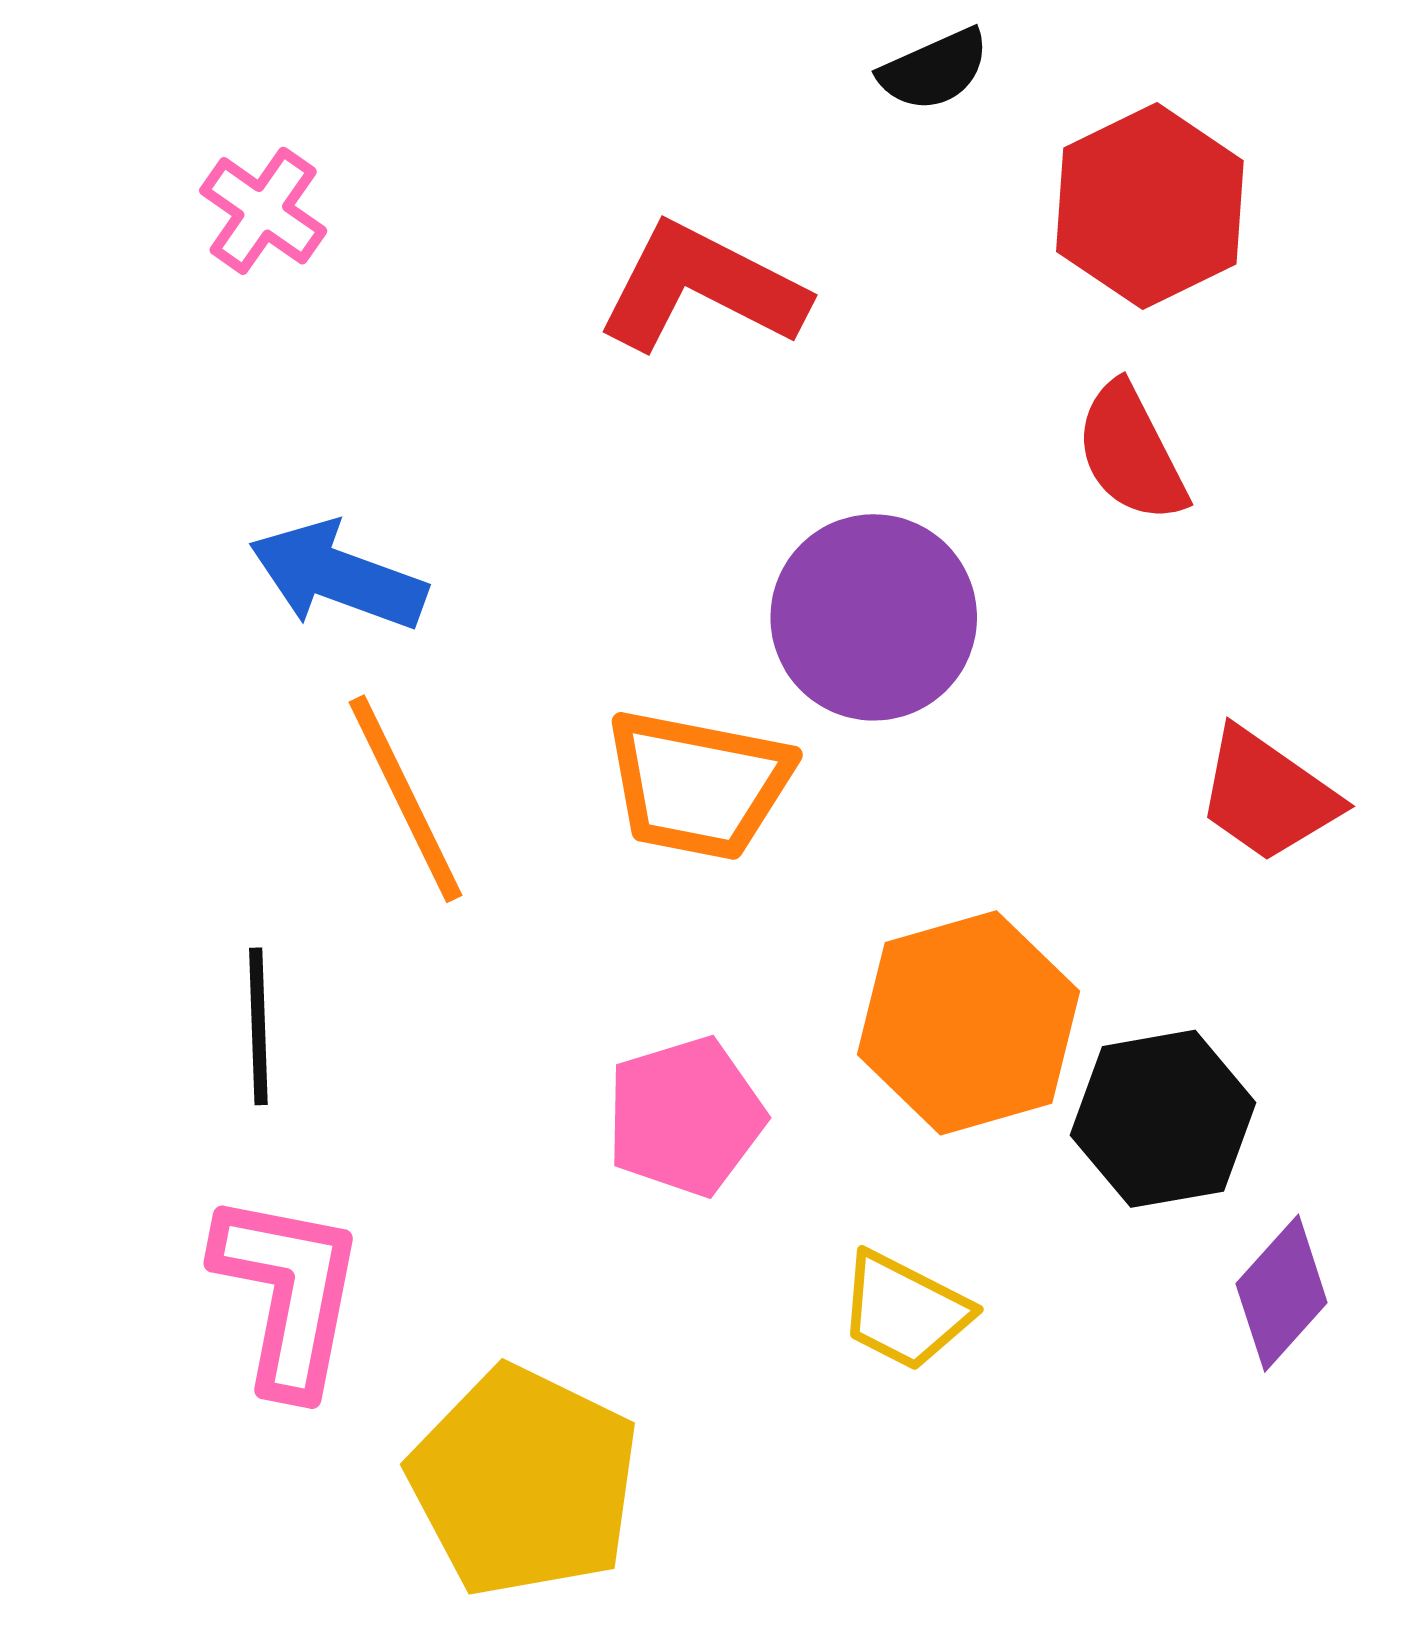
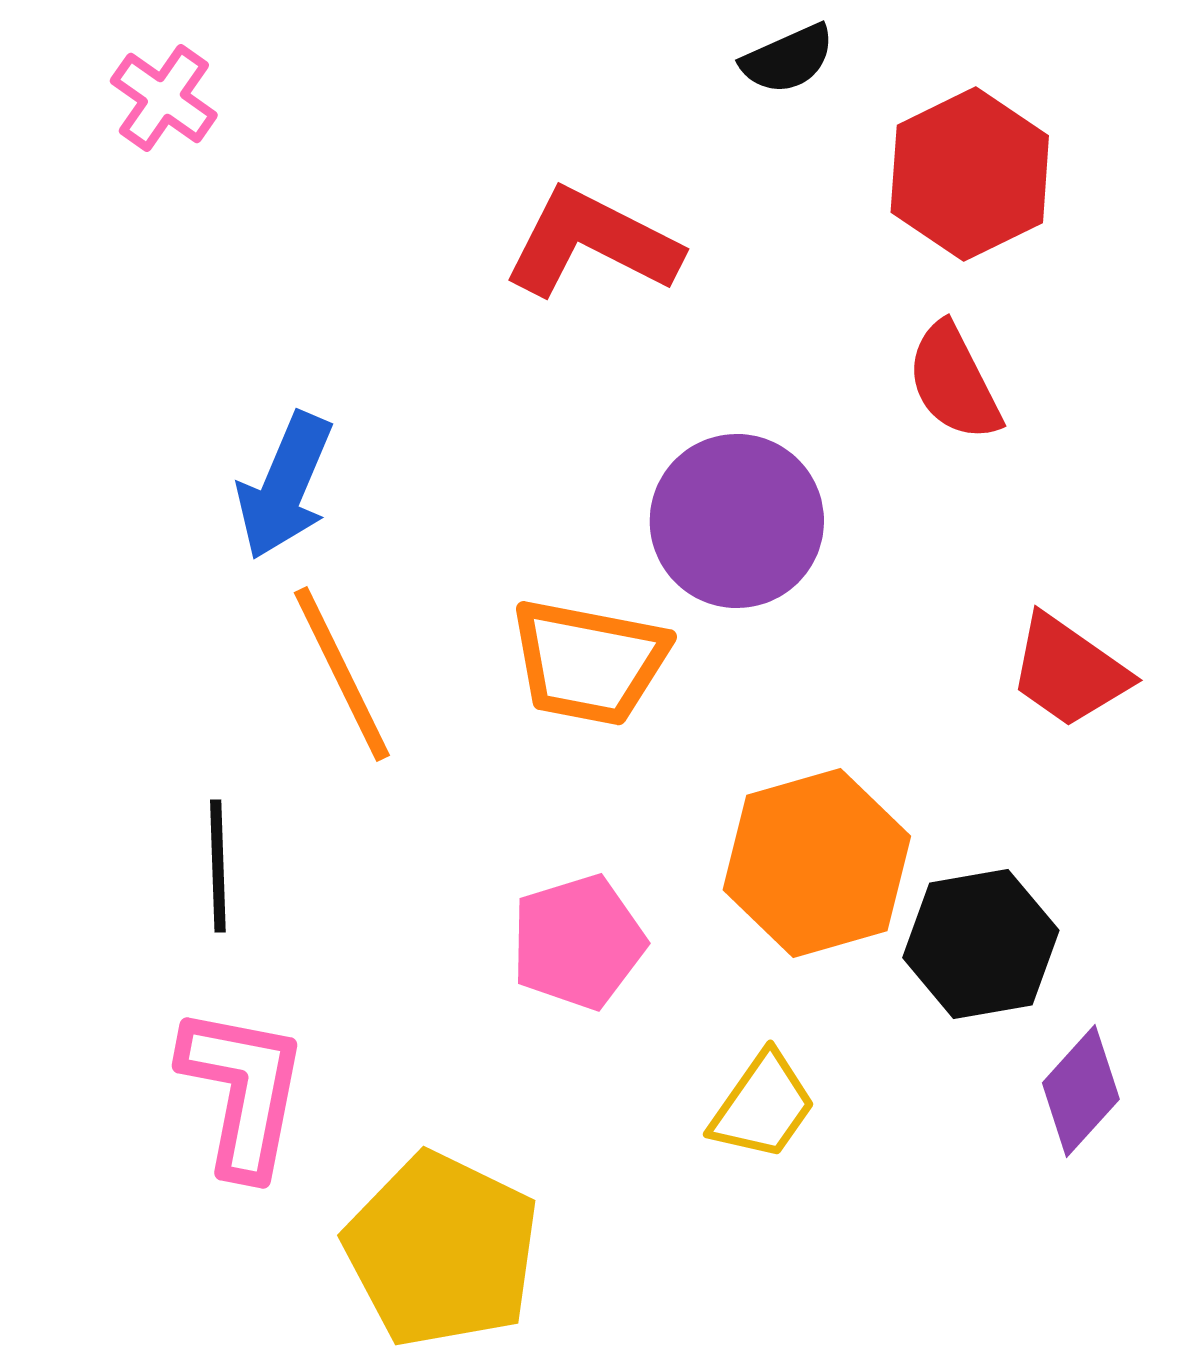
pink cross: (263, 211) -> (164, 98), moved
blue arrow: (338, 576) -> (285, 486), turned -87
yellow trapezoid: (905, 1311) -> (763, 1106), turned -82

